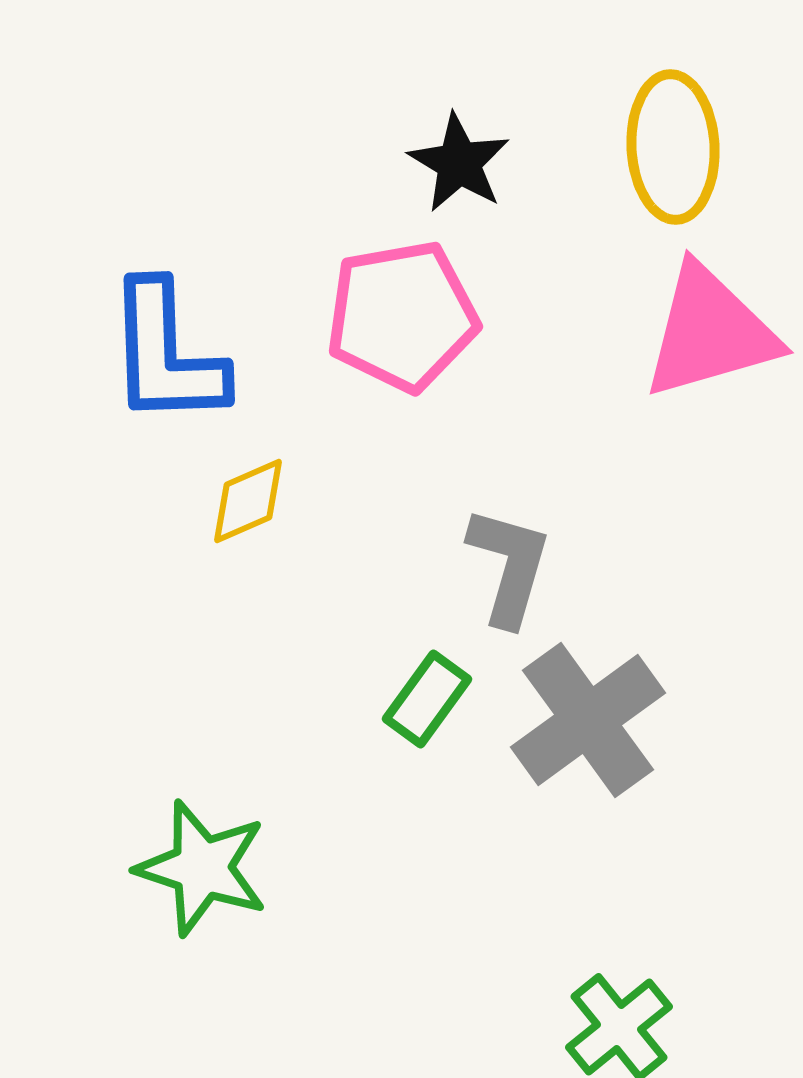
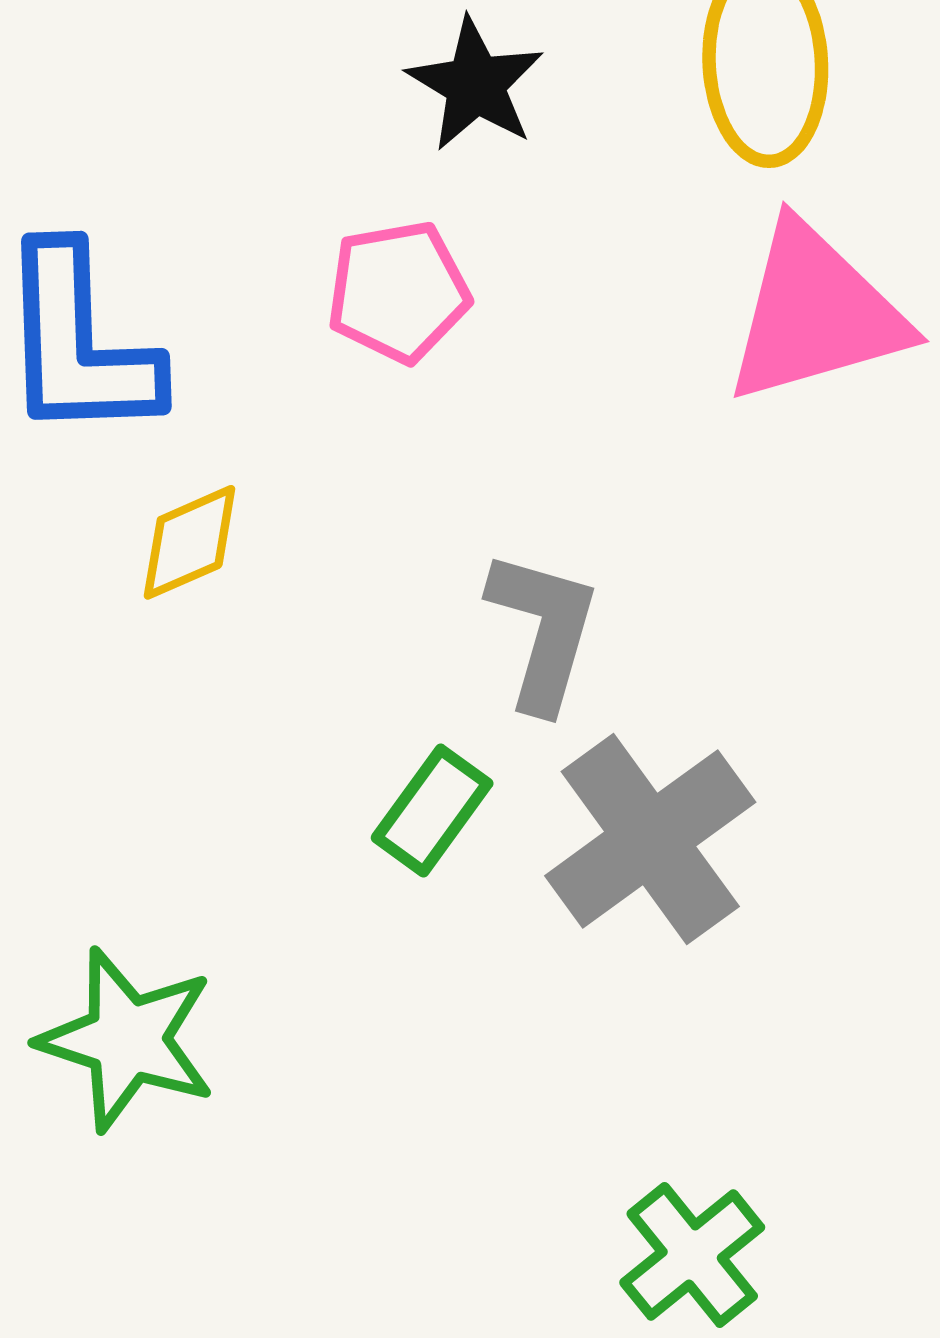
pink pentagon: (402, 316) -> (398, 292), size x0.7

